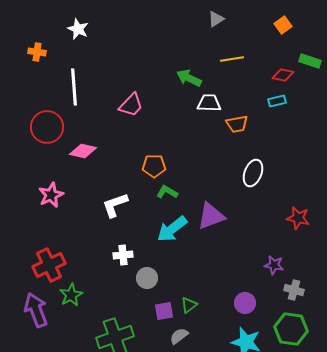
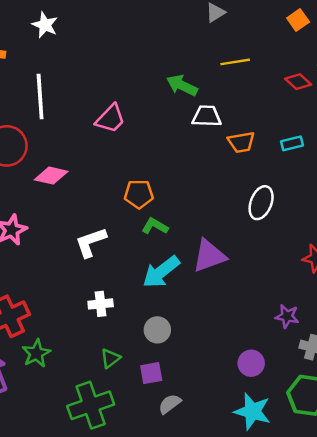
red diamond: (283, 75) -> (298, 82), turned 30
cyan rectangle: (277, 101) -> (292, 143), moved
gray circle: (147, 278) -> (157, 330), moved
green triangle: (189, 305) -> (110, 358), moved

